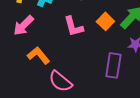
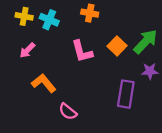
pink arrow: (23, 25) -> (27, 50), size x0.7
pink semicircle: (60, 81) -> (68, 112), size x0.7

